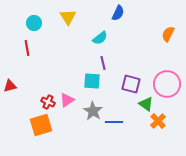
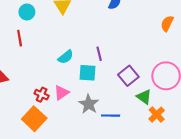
cyan semicircle: (100, 38) -> (66, 57), moved
purple square: (131, 84) -> (128, 76), turned 36
orange square: (41, 125) -> (34, 119), turned -30

